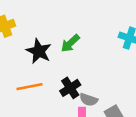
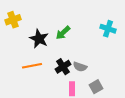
gray semicircle: (89, 100) -> (80, 67), moved

